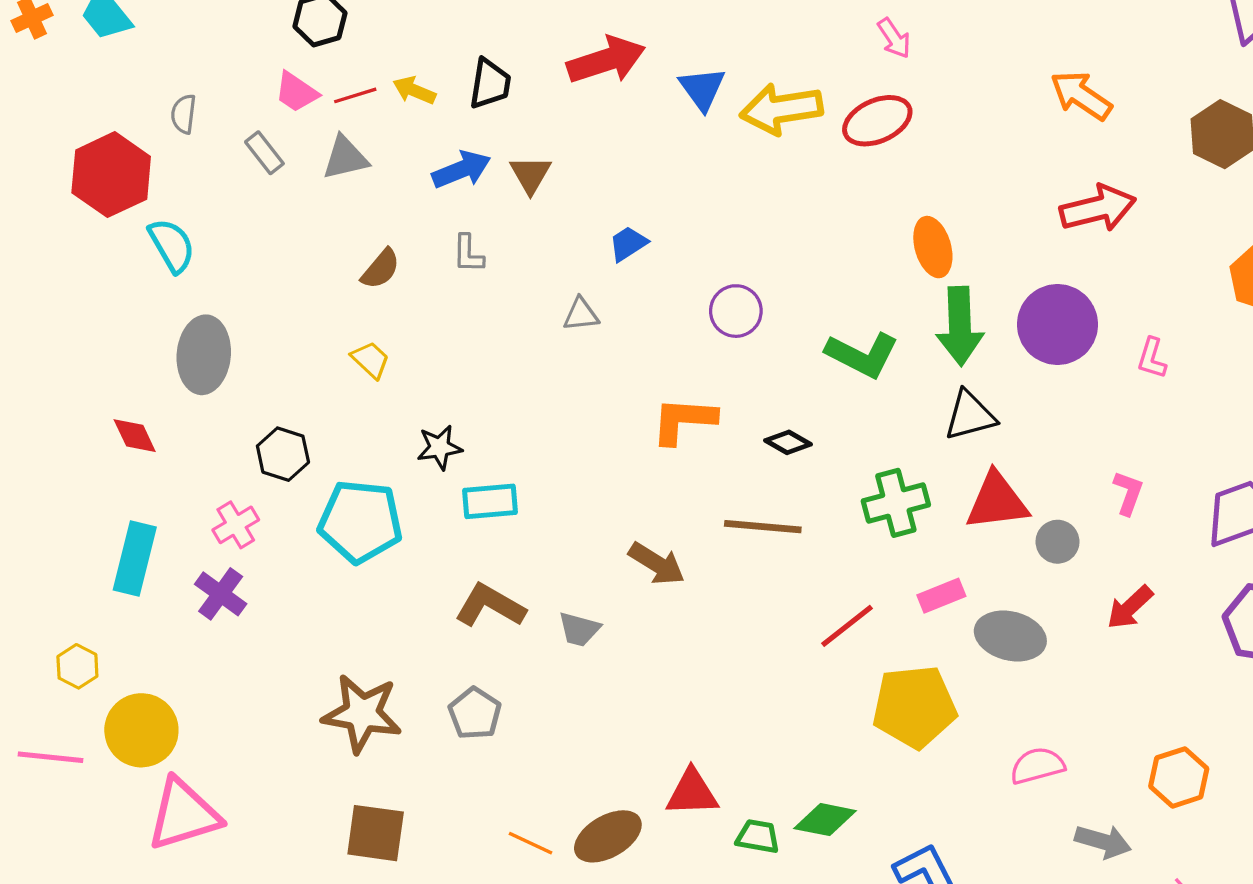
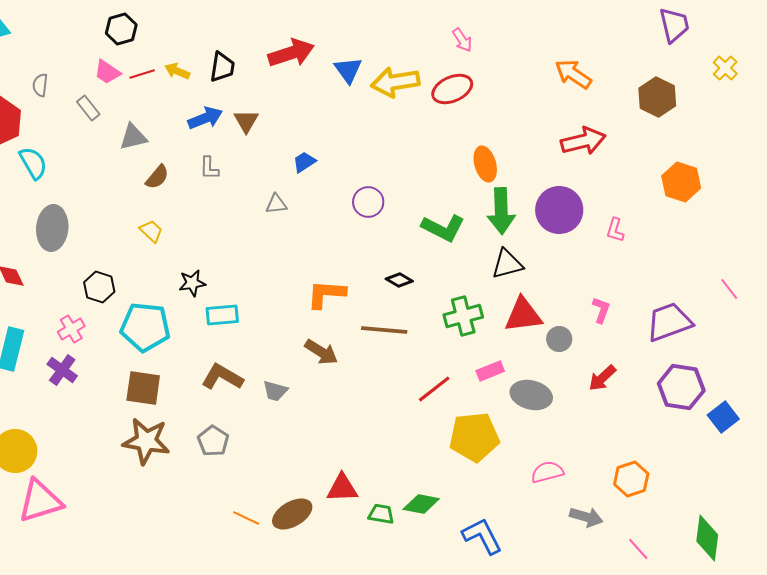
gray triangle: (345, 158) -> (133, 137), moved
orange L-shape: (684, 420) -> (326, 294), moved
brown square: (376, 833) -> (143, 388), moved

